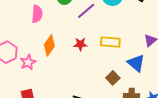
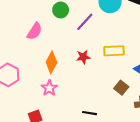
pink semicircle: (37, 14) -> (35, 31), turned 36
pink star: (28, 62) -> (49, 88), moved

